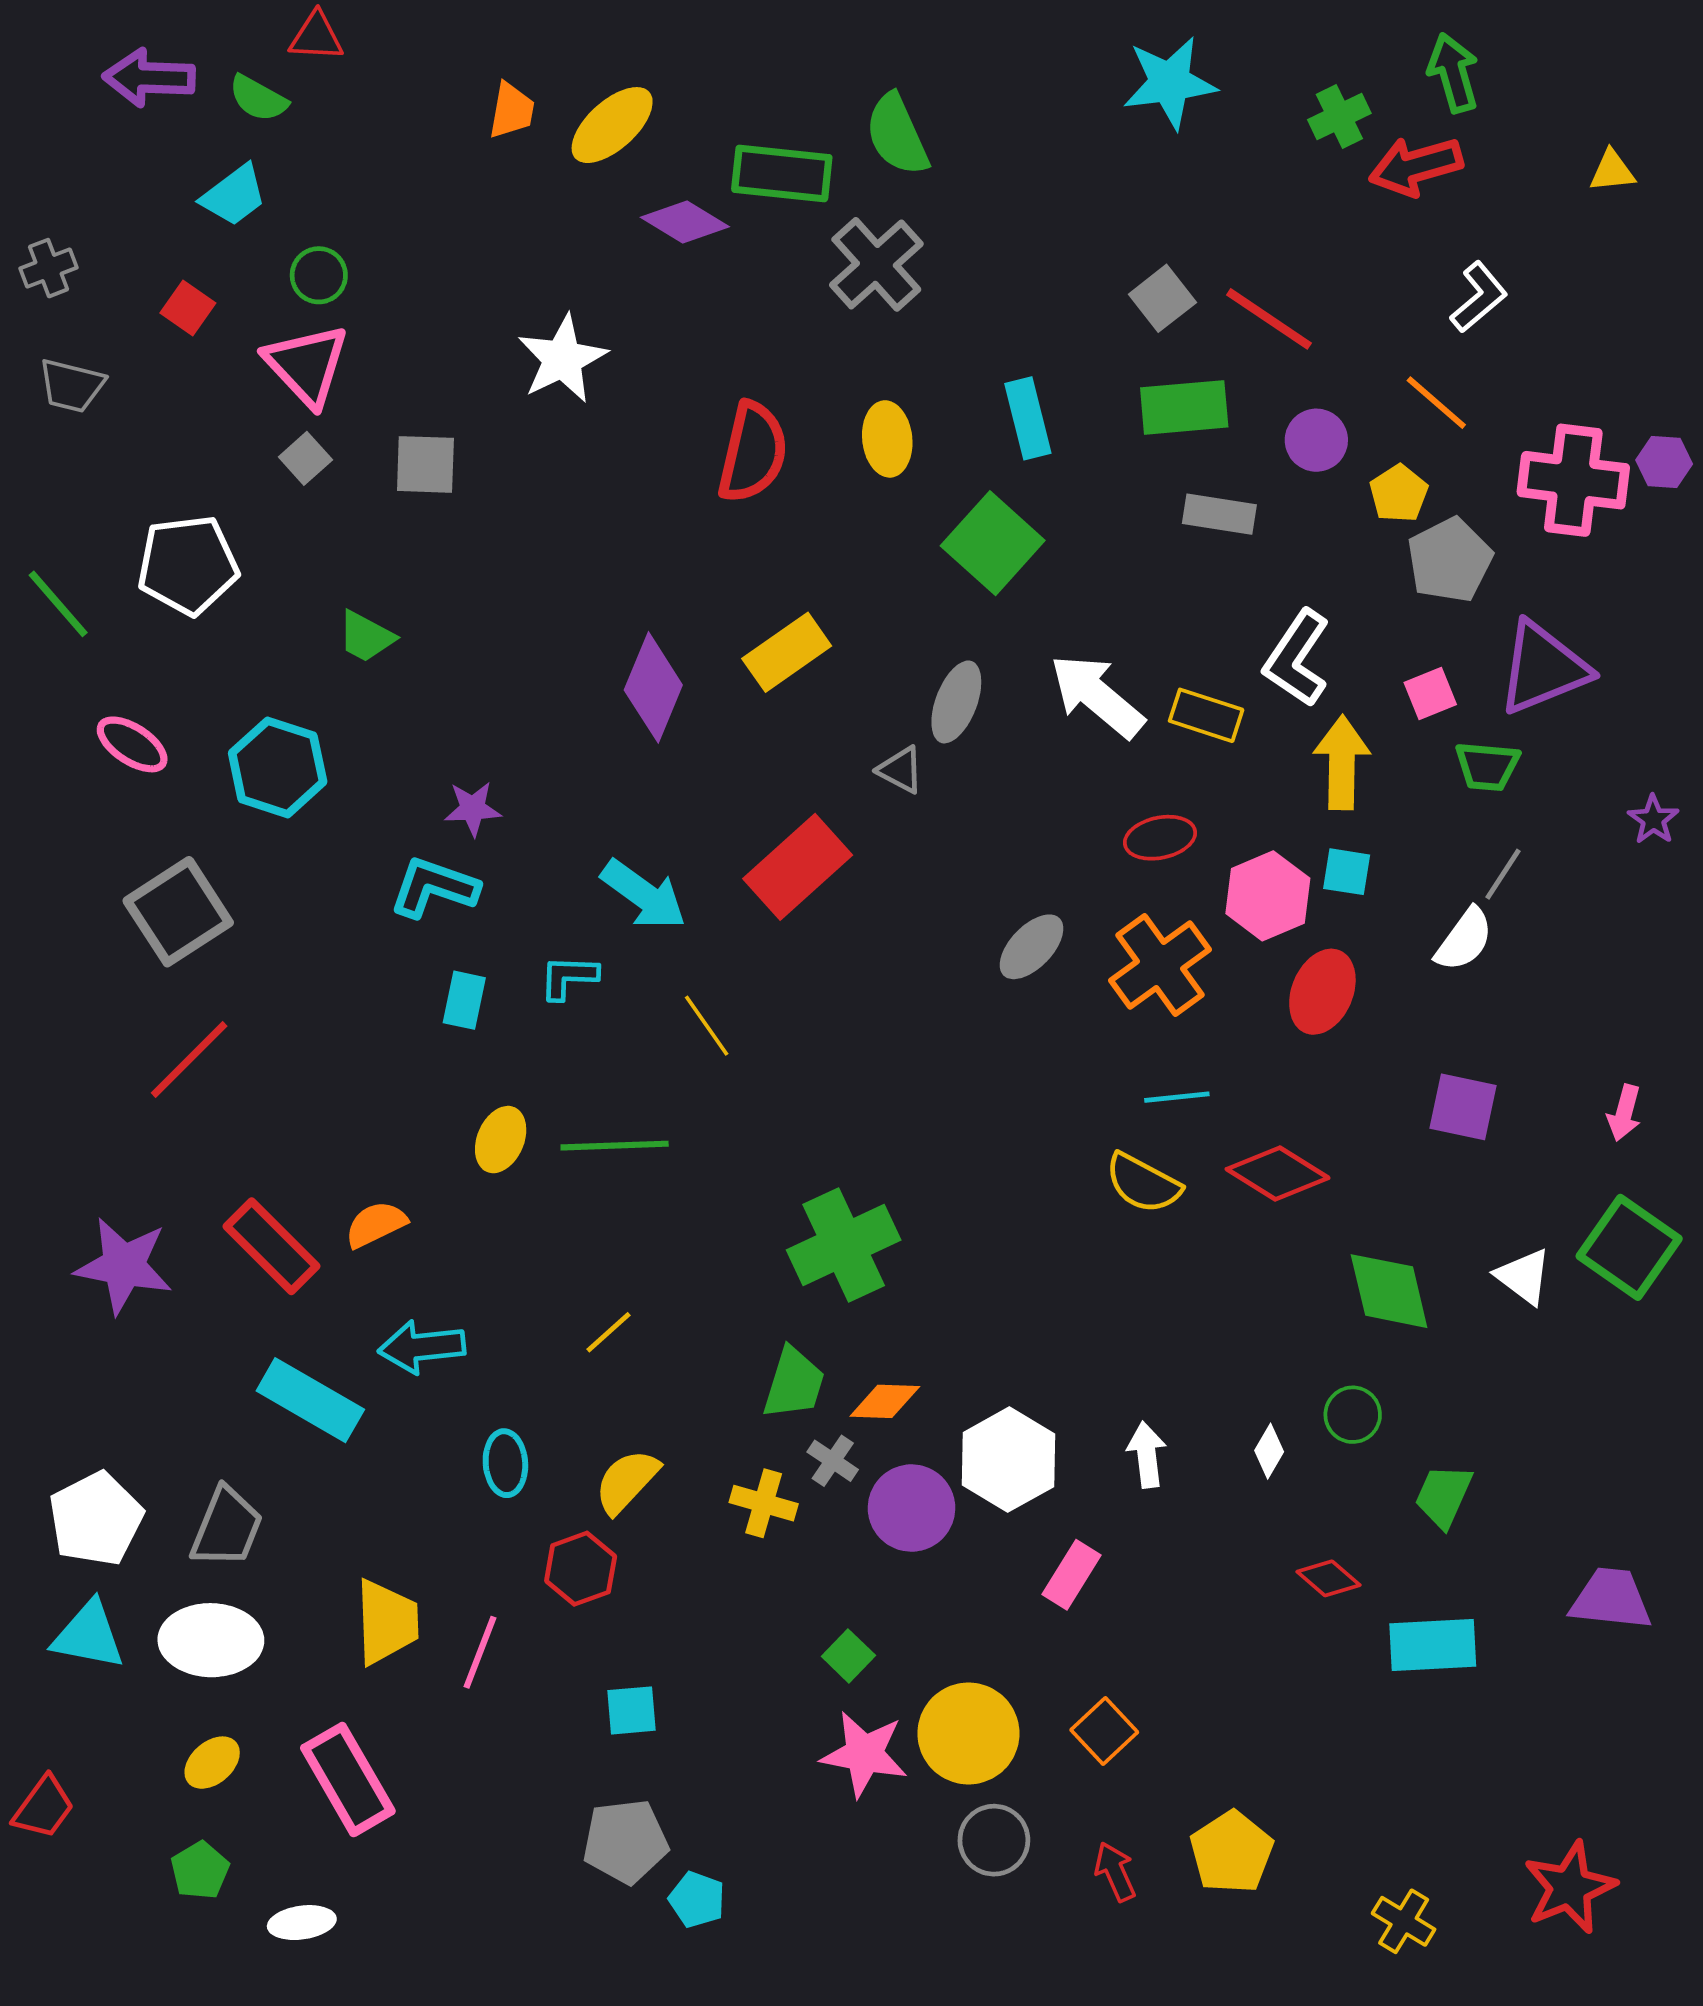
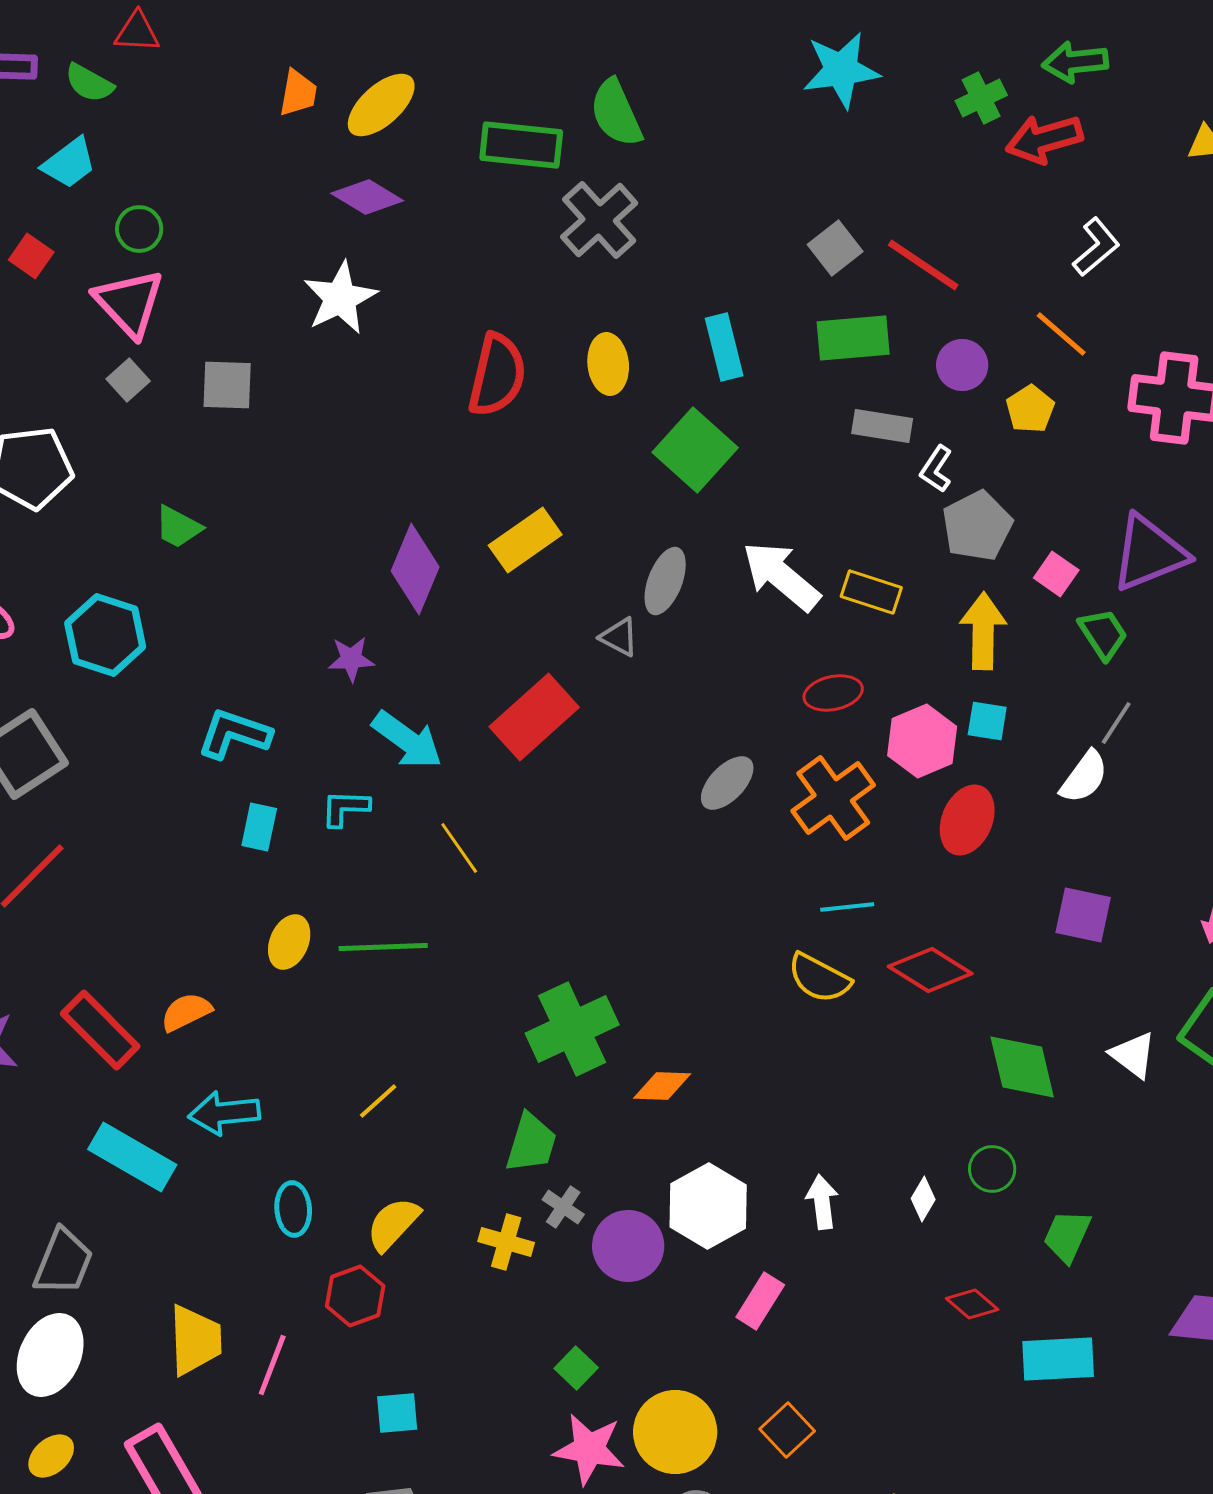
green arrow: (1453, 73) -> (1075, 62), turned -80
purple diamond: (685, 222) -> (367, 197), moved
gray pentagon: (1450, 560) -> (977, 526), moved
white L-shape: (1297, 658) -> (936, 469), moved, size x0.6
pink square: (1430, 693) -> (1056, 574), turned -33
green trapezoid: (1487, 766) -> (1103, 634), turned -128
purple star: (473, 809) -> (351, 659), moved
orange diamond: (885, 1401) -> (662, 1086), moved
white ellipse: (211, 1640) -> (50, 1355), turned -66

